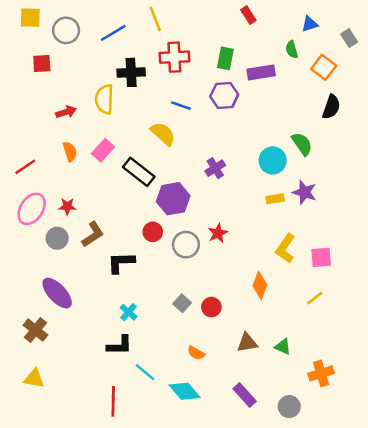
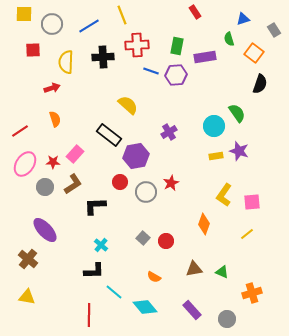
yellow semicircle: (104, 99) -> (66, 62), moved
blue line: (181, 106) -> (151, 71), moved
pink rectangle: (103, 150) -> (75, 154), moved

